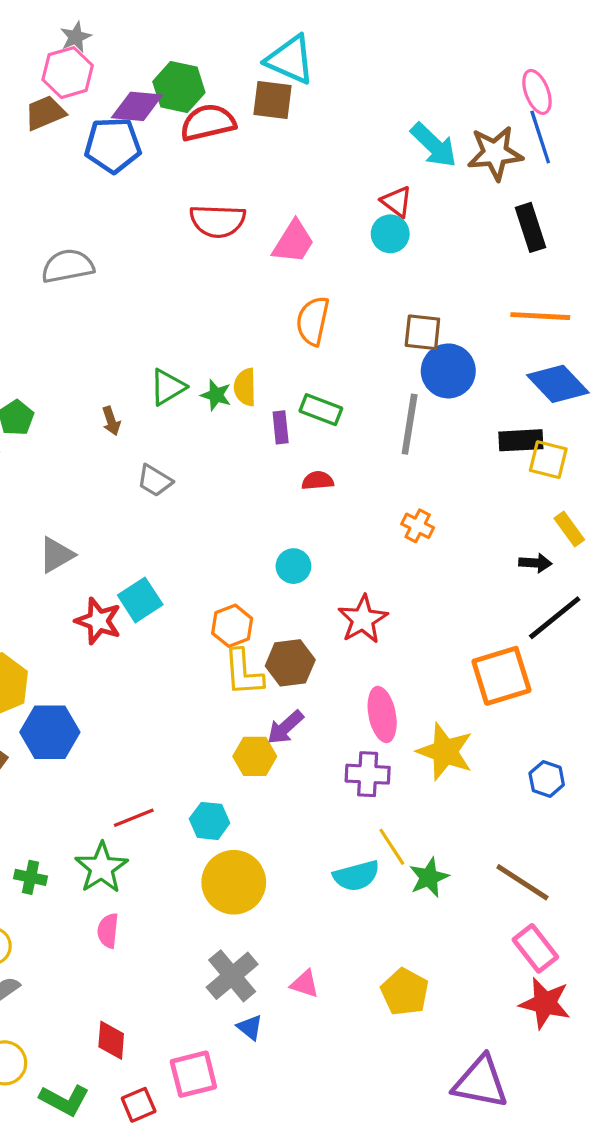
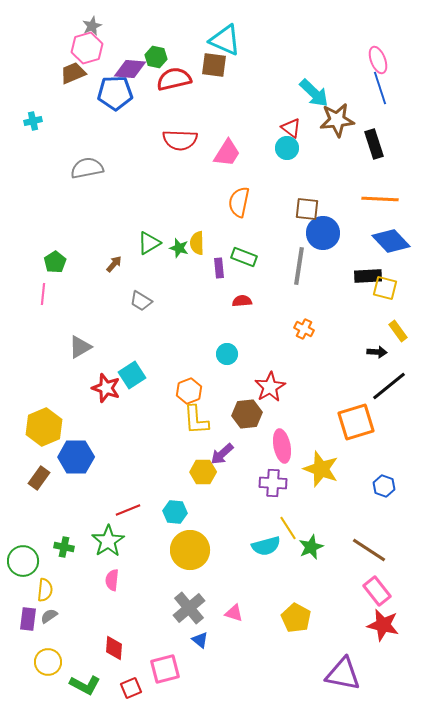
green hexagon: (179, 87) -> (156, 57), size x0.7
brown star: (495, 153) -> (337, 120), moved
brown arrow: (111, 421) -> (114, 264), turned -120
brown hexagon: (290, 663) -> (247, 414), moved

